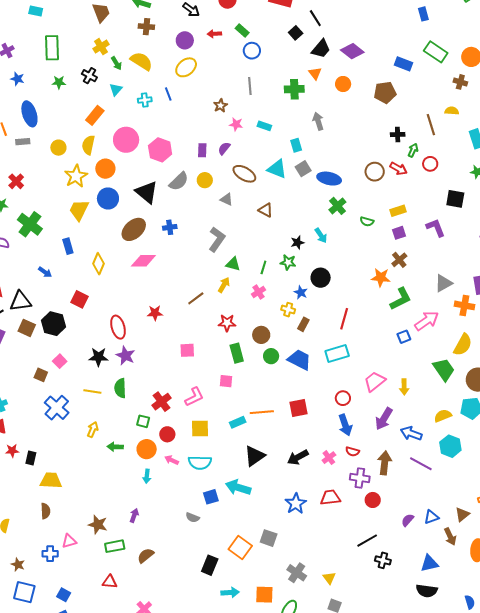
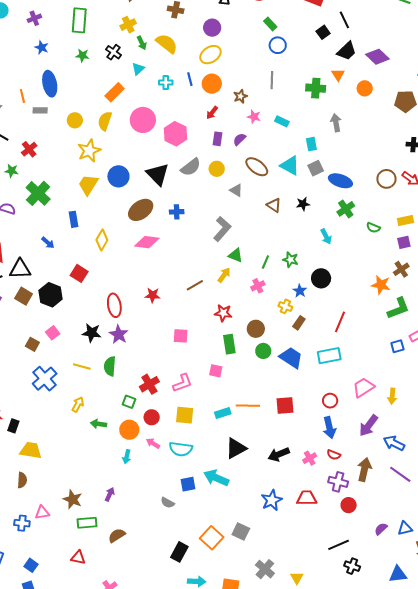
red arrow: (214, 34) -> (212, 113), moved, turned -56
orange circle: (105, 169) -> (212, 84), moved
black star: (297, 242) -> (303, 204), moved

